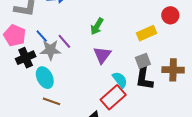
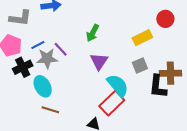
blue line: (42, 36) -> (38, 45), turned -72
black L-shape: (144, 78) -> (158, 87), moved
cyan semicircle: (120, 80) -> (118, 85), size x1.4

